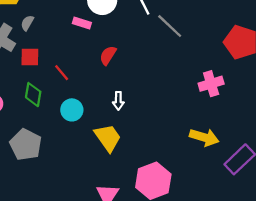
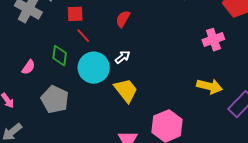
red square: (30, 57) -> (75, 14), moved
white arrow: (118, 101) -> (123, 57), moved, turned -126
cyan circle: (72, 110) -> (94, 68), size x1.6

